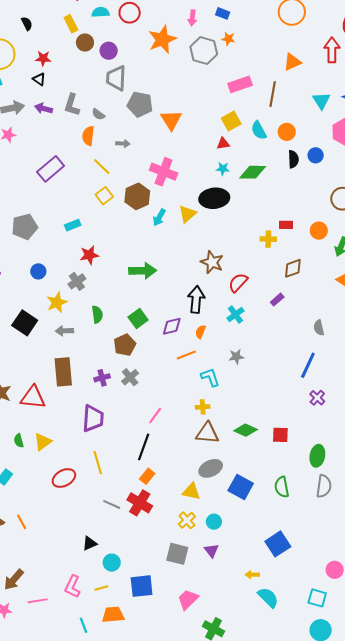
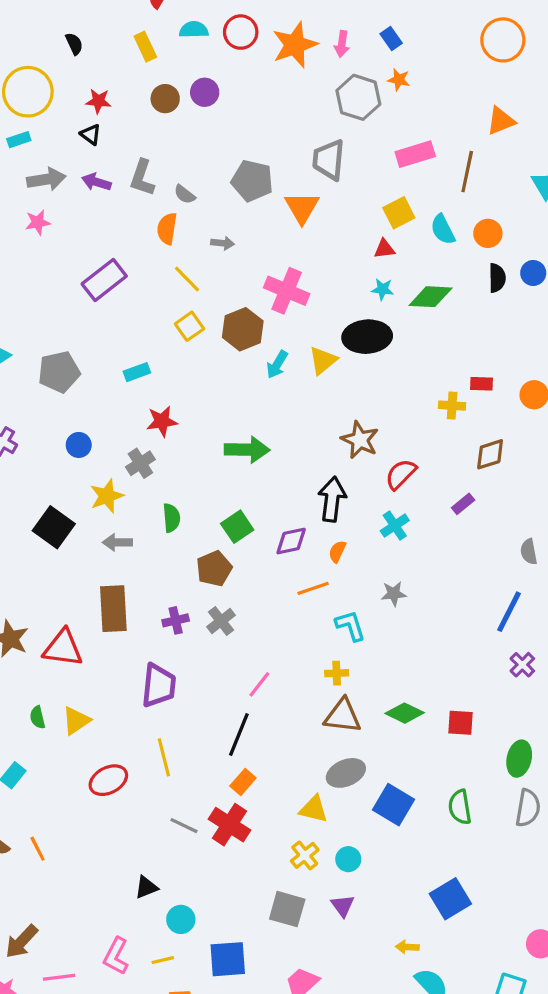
blue rectangle: (223, 13) -> (391, 38), turned 32
orange star: (162, 39) -> (295, 45), moved
brown circle: (85, 43) -> (165, 99), moved
gray trapezoid: (116, 78) -> (329, 160), moved

